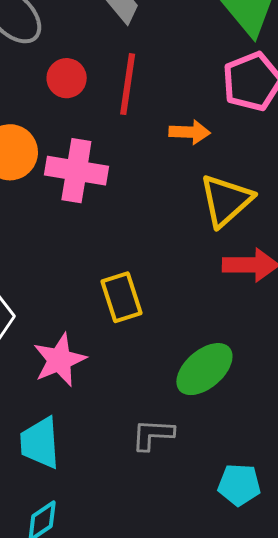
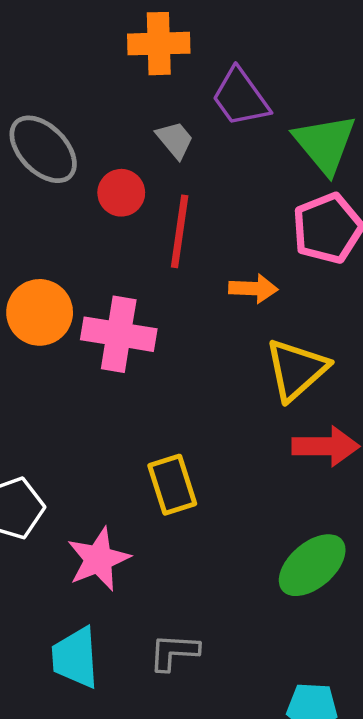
red circle: (67, 78) -> (121, 193), moved
green ellipse: (204, 369) -> (312, 565), moved
gray L-shape: (153, 435) -> (174, 652), moved

